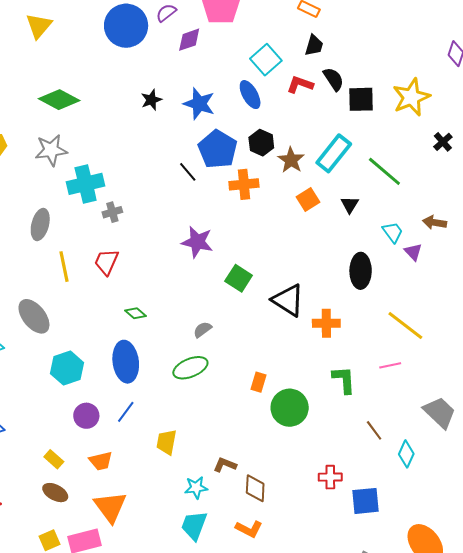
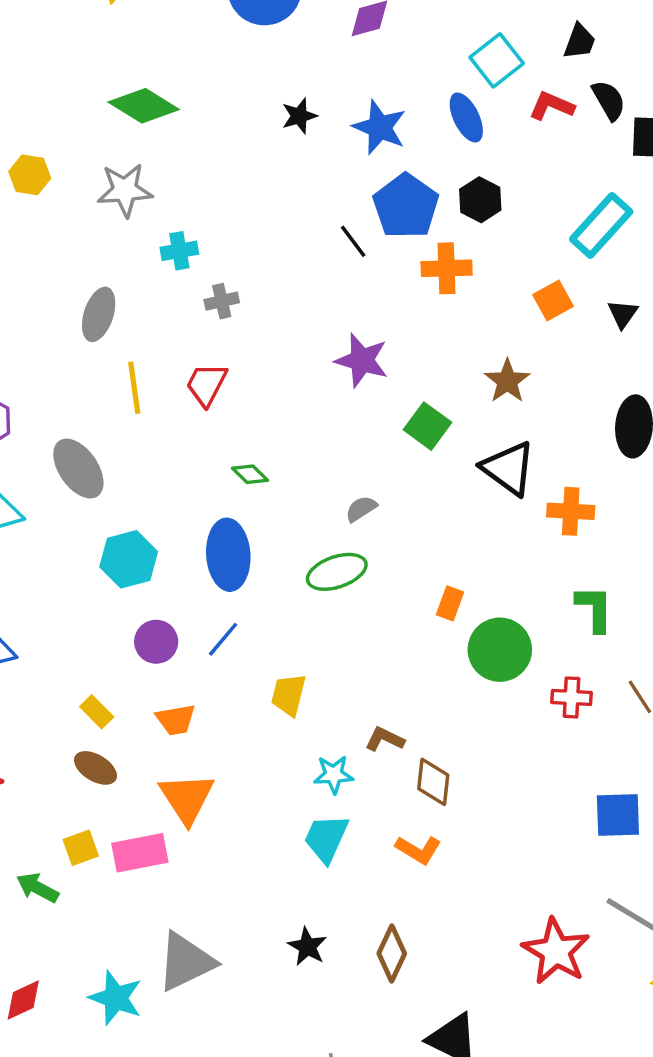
brown star: (291, 160) -> (507, 381), moved
cyan cross: (86, 184) -> (179, 251), size x0.6
red cross: (330, 477) -> (572, 697), moved

